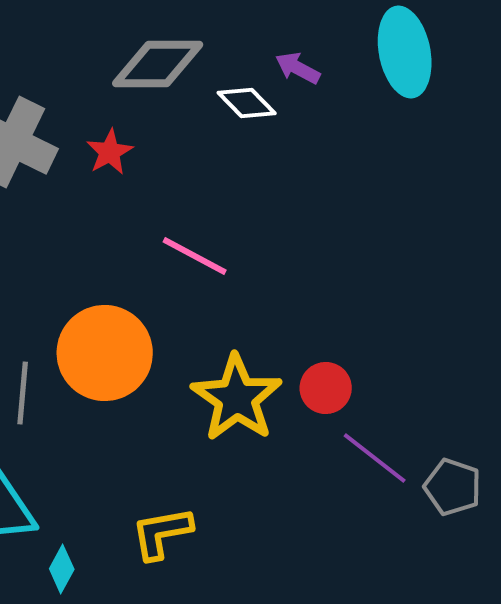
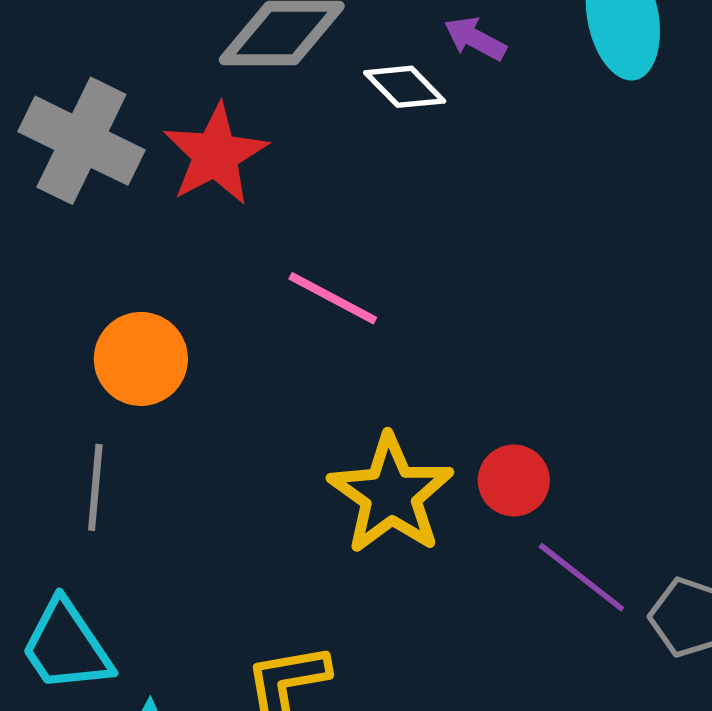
red star: (110, 152) -> (215, 155), size x1.6
orange circle: (105, 353) -> (141, 359), moved, size x0.7

